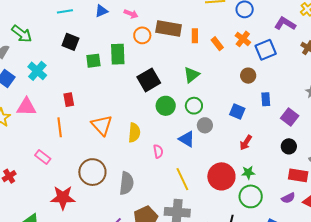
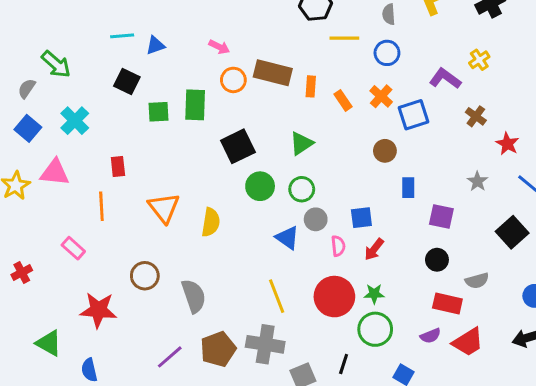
blue triangle: (101, 11) -> (155, 45), moved
blue square: (237, 111) -> (361, 218), moved, turned -35
purple square: (290, 117) -> (441, 216), turned -30
pink semicircle: (158, 151) -> (338, 246), moved
brown circle: (92, 172) -> (145, 276), size x0.7
gray semicircle: (126, 183) -> (194, 296), turned -30

